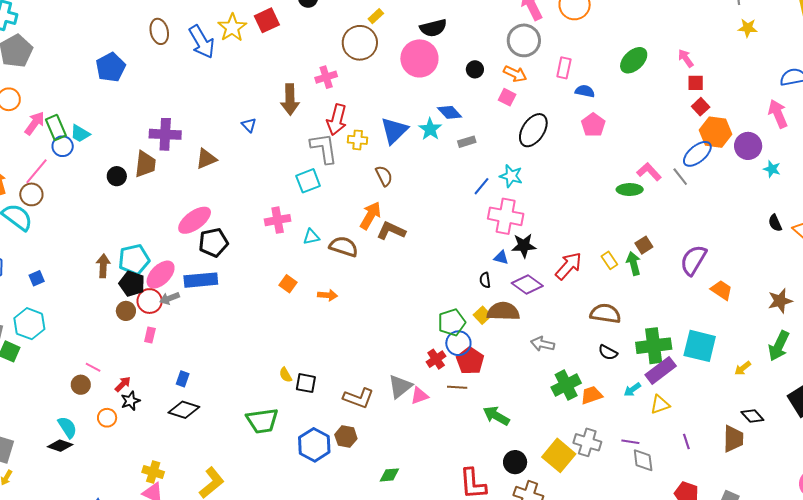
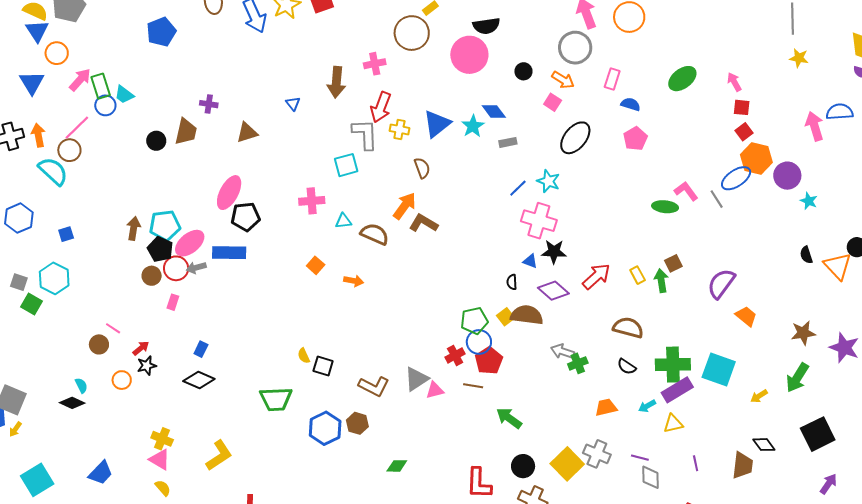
pink arrow: (778, 114) -> (815, 126), moved
purple cross: (165, 134) -> (209, 104), size x0.6
pink ellipse: (195, 220) -> (229, 193), turned -32
green cross: (566, 385) -> (578, 363), moved, size x0.7
cyan semicircle: (67, 427) -> (81, 385), size x0.7

